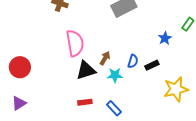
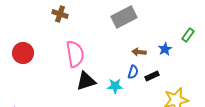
brown arrow: (105, 58) -> (139, 52), moved, turned -112
red circle: (20, 67) -> (23, 53), moved

